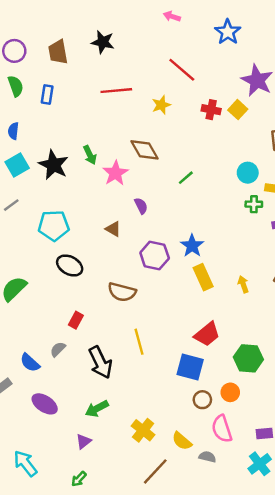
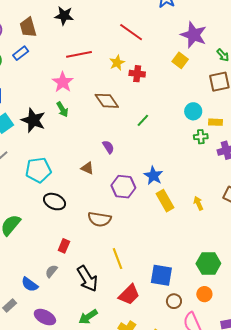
blue rectangle: (47, 94) -> (21, 53), moved, turned 49
red cross: (211, 110) -> (137, 74), moved
pink star: (115, 173) -> (63, 82), moved
red trapezoid: (207, 334) -> (129, 295), moved
orange circle: (230, 392) -> (204, 294), moved

